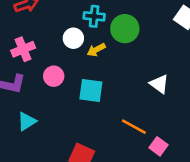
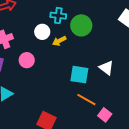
cyan square: (91, 90) -> (79, 75), moved

